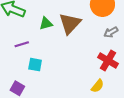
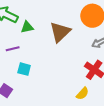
green triangle: (46, 23) -> (27, 27), moved

